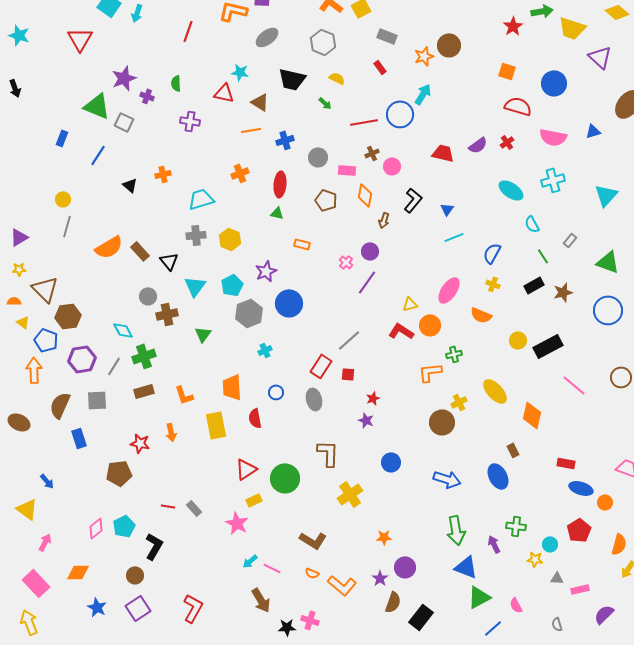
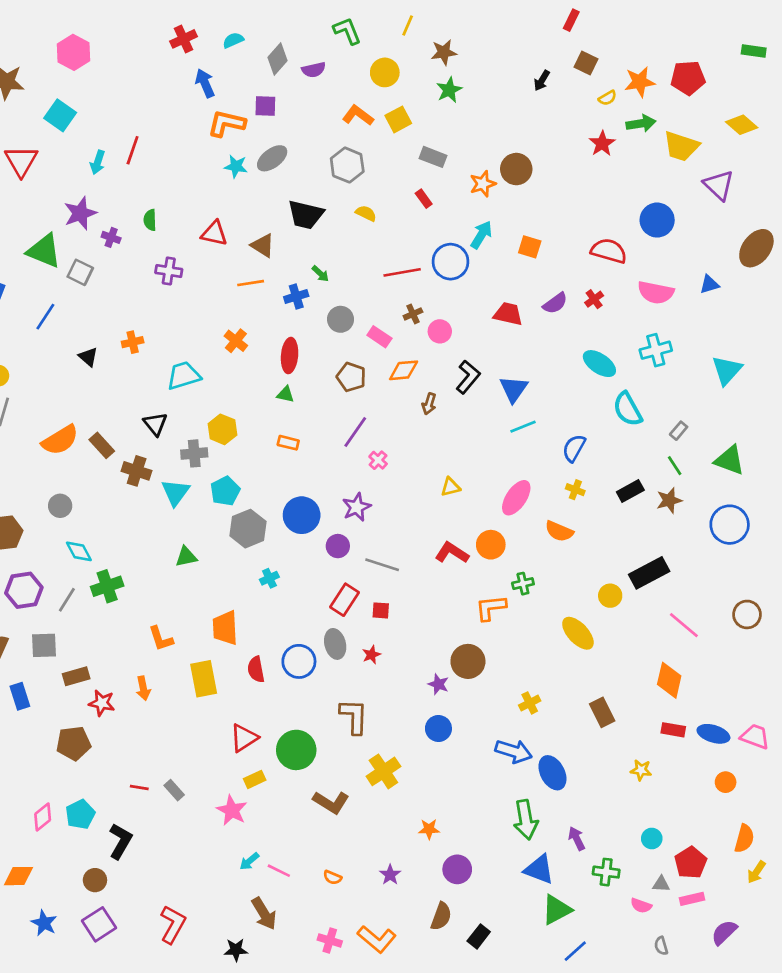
cyan arrow: (137, 13) -> (98, 162), moved
red line: (188, 31) -> (133, 150), moved
orange square: (507, 71) -> (530, 247), moved
cyan star: (240, 72) -> (236, 166), moved
green arrow: (325, 103) -> (320, 274), moved
pink rectangle: (347, 170) -> (379, 337), turned 30
orange cross: (240, 173) -> (236, 341), turned -30
orange diamond: (365, 195) -> (404, 370), turned 75
blue triangle: (447, 209) -> (514, 389), size x1.6
cyan semicircle: (532, 224) -> (628, 409), size x1.5
gray cross: (196, 235) -> (194, 453), moved
orange rectangle: (302, 244) -> (288, 443), moved
purple circle: (370, 251) -> (338, 546), moved
green line: (543, 256) -> (675, 466), moved
black triangle: (169, 261) -> (155, 424), moved
purple star: (266, 271) -> (357, 507), moved
purple line: (367, 282) -> (355, 432), moved
gray circle: (148, 296) -> (60, 506), moved
yellow triangle: (410, 304) -> (451, 487), moved
brown cross: (167, 314) -> (137, 471), moved, turned 30
green triangle: (203, 334) -> (186, 557), turned 42
gray line: (349, 340) -> (382, 565), turned 60
yellow circle: (518, 340) -> (610, 596), moved
brown rectangle: (144, 391) -> (76, 676), moved
blue circle: (276, 392) -> (299, 661), moved, size x1.6
red star: (373, 398) -> (371, 655), moved
yellow cross: (459, 402) -> (530, 703), moved
orange diamond: (532, 415) -> (669, 680), moved
purple star: (366, 420) -> (438, 684), moved
brown circle: (442, 422) -> (468, 661), moved
brown rectangle: (513, 450) -> (602, 712), size x1.5
blue ellipse: (498, 476) -> (552, 773), moved
blue ellipse: (581, 488) -> (713, 734), moved
green cross: (516, 526) -> (606, 872), moved
red pentagon: (579, 530) -> (691, 863), moved
brown L-shape: (313, 540) -> (331, 802), moved
yellow star: (535, 559) -> (641, 770), moved
purple star: (380, 578) -> (390, 875), moved
orange L-shape: (342, 585) -> (377, 939), moved
pink semicircle: (516, 605) -> (641, 906), moved, turned -42
black rectangle: (421, 617) -> (479, 936), size x0.7
black star: (287, 627) -> (236, 950), moved

